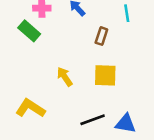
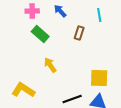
green rectangle: (29, 31) -> (40, 34), moved
yellow square: (105, 75) -> (99, 78), moved

